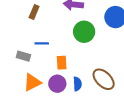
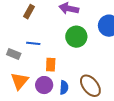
orange triangle: (32, 82) -> (19, 81), turned -30

